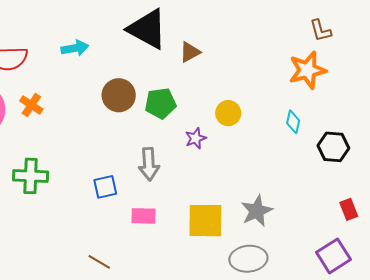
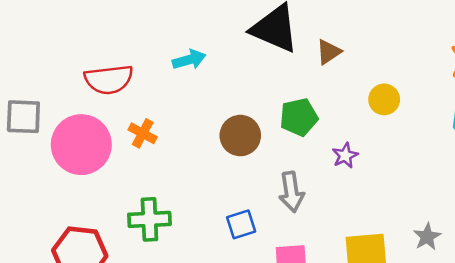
brown circle: (119, 95) -> (240, 136), moved
yellow circle: (228, 113) -> (384, 99), moved
gray star: (257, 211) -> (427, 237), size x0.7

